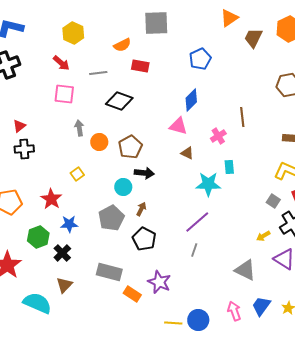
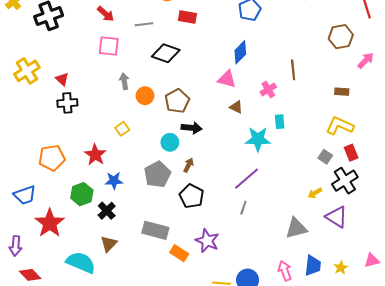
red triangle: (19, 126) -> (62, 79), turned -40
gray triangle: (245, 270) -> (296, 228), turned -40
blue trapezoid: (261, 306) -> (313, 266), turned 150

